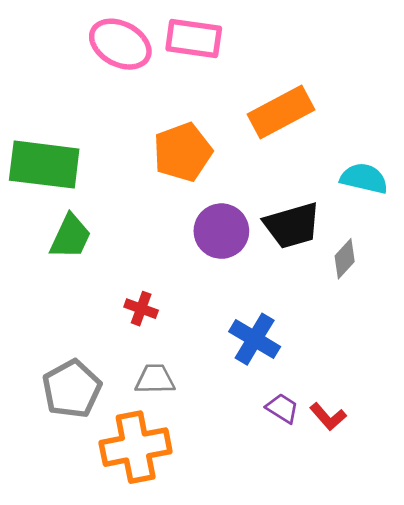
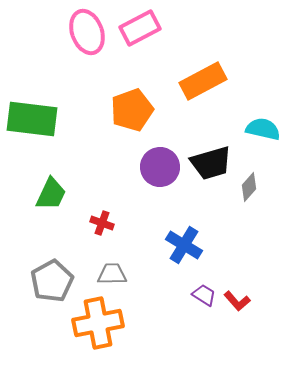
pink rectangle: (194, 39) -> (140, 28), turned -36
pink ellipse: (120, 44) -> (87, 32), turned 42
green trapezoid: (70, 237) -> (51, 194), moved

